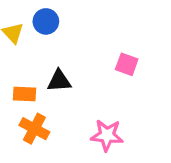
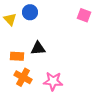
pink square: (127, 64) -> (84, 15), moved
pink star: (107, 135) -> (53, 81), moved

